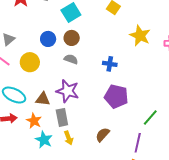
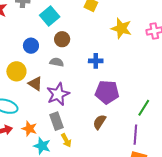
brown circle: (72, 38) -> (62, 39), moved
purple star: (67, 91) -> (58, 94), turned -30
brown triangle: (43, 99) -> (35, 84), moved, turned 35
brown semicircle: (103, 135) -> (100, 122), moved

